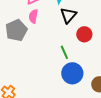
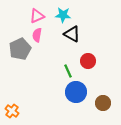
black triangle: (68, 15) -> (72, 34), turned -42
red circle: (84, 34) -> (88, 61), moved

